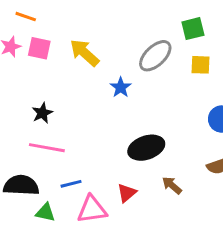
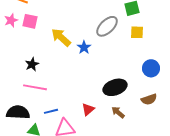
yellow arrow: (84, 53) -> (61, 37), moved
black ellipse: (146, 148) -> (115, 87), moved
red triangle: (127, 193) -> (88, 109), moved

